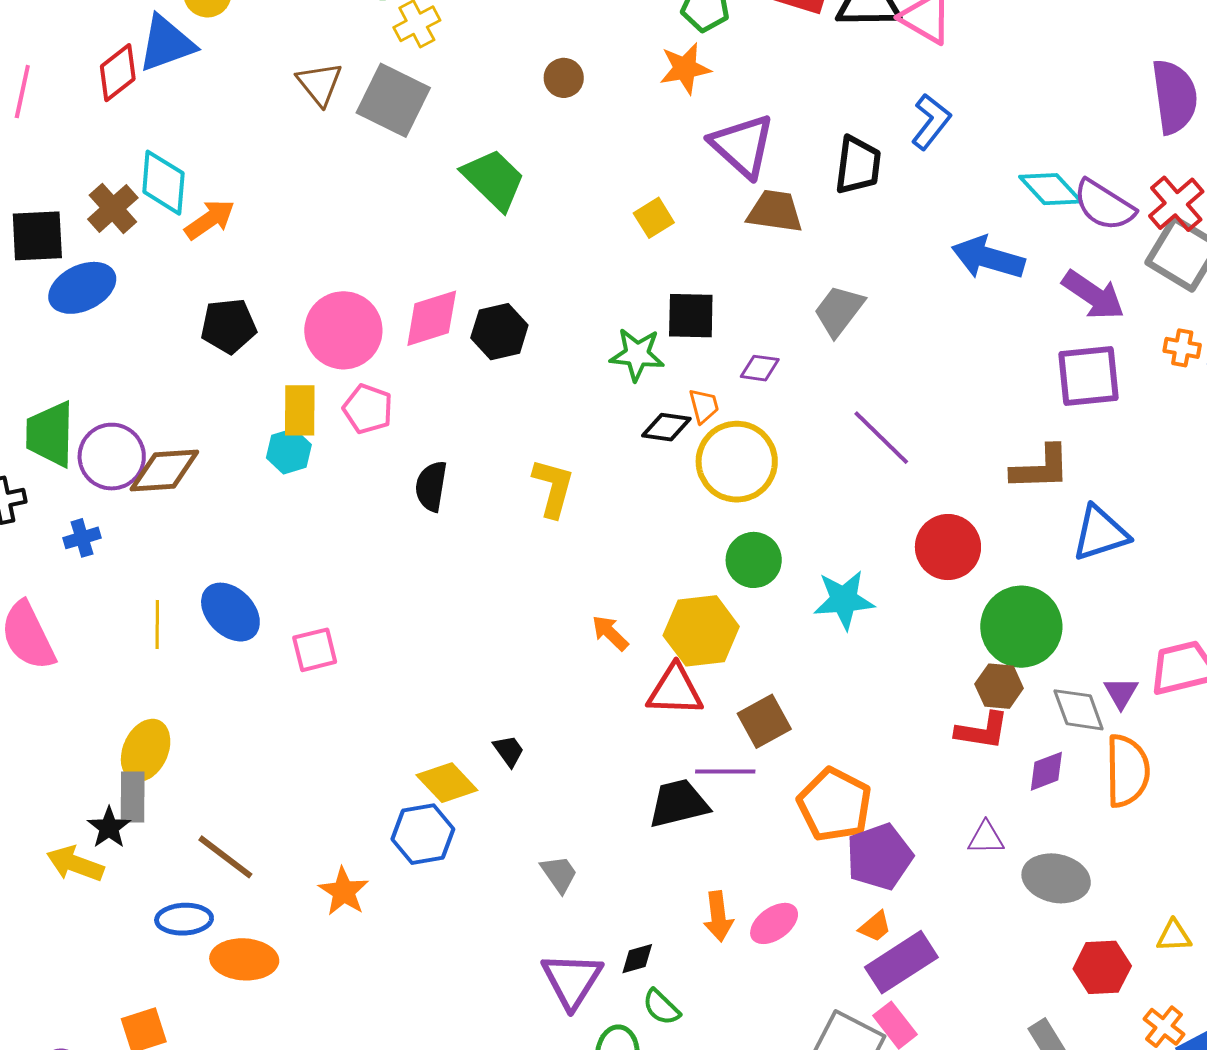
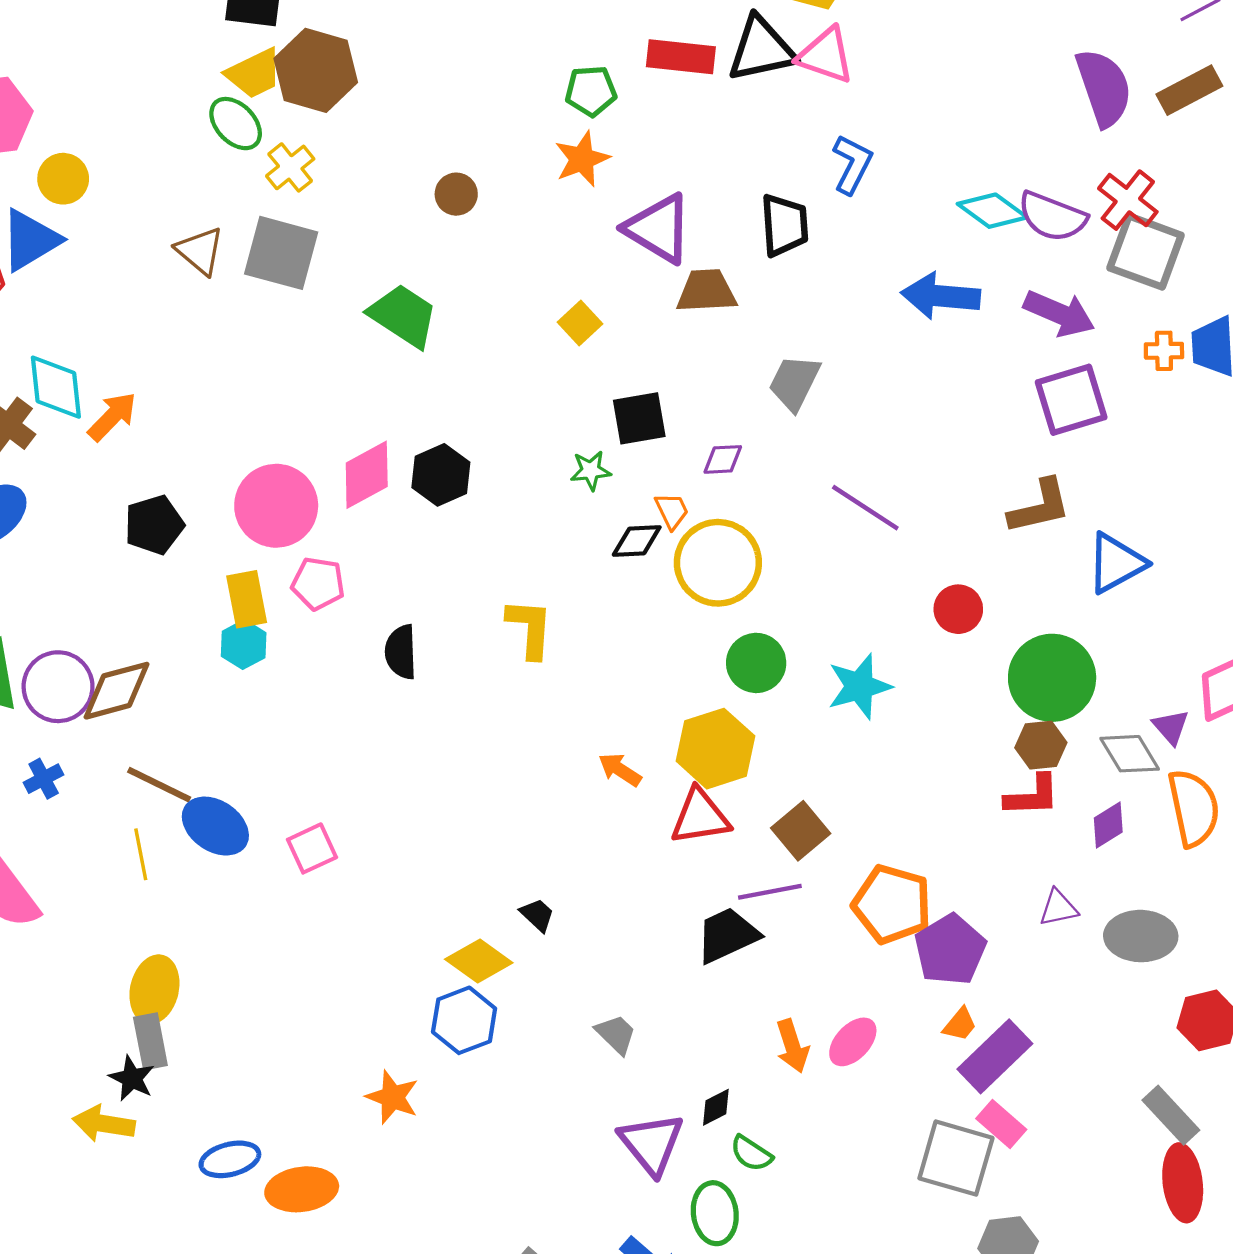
green star: (637, 354) -> (591, 470), size x0.7
red circle: (948, 547) -> (958, 609), size x0.7
brown line: (225, 857) -> (159, 785), moved

